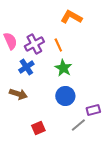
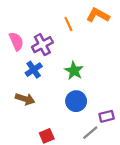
orange L-shape: (71, 17) -> (98, 15), moved
orange line: (58, 45) -> (68, 24), moved

